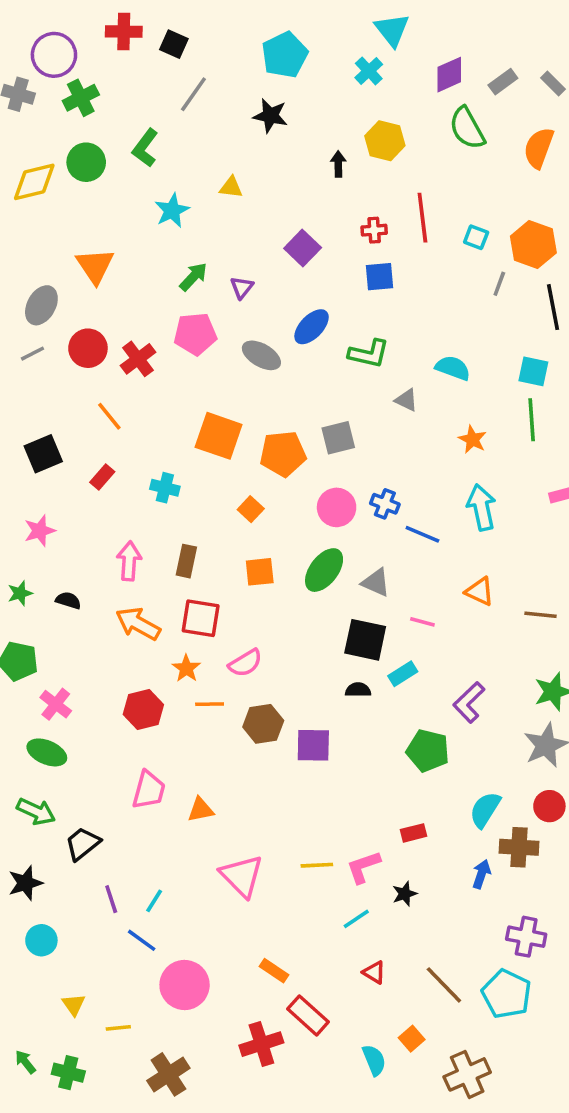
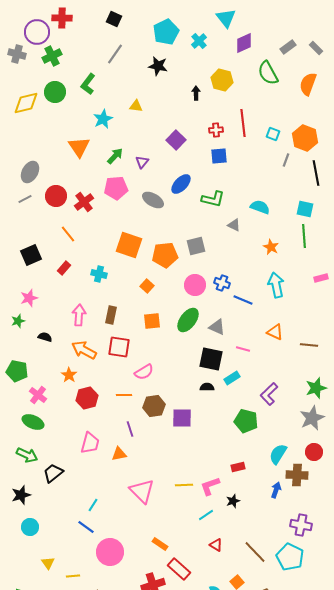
red cross: (124, 32) -> (62, 18), moved
black square: (174, 44) -> (114, 19), moved
cyan cross: (369, 71) -> (199, 41), moved
purple diamond: (449, 75) -> (244, 43), moved
orange triangle: (95, 266) -> (79, 147), moved
green star: (20, 593) -> (18, 321), moved
orange star: (186, 668) -> (69, 375), moved
purple line: (111, 899) -> (130, 429), moved

